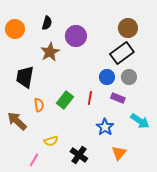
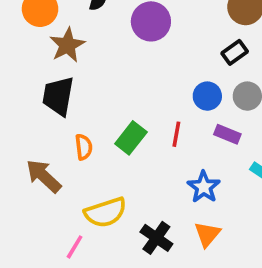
brown star: (50, 52) -> (67, 45), moved
black rectangle: (122, 53) -> (235, 52), size x0.6
yellow semicircle: (51, 141) -> (105, 212), size x1.6
orange triangle: (119, 153) -> (207, 234), moved

